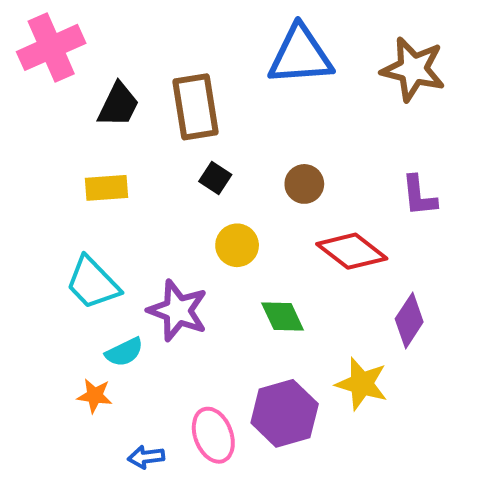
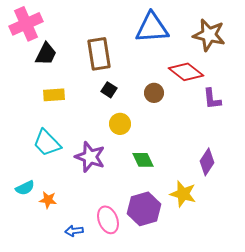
black trapezoid: (118, 105) -> (46, 54), moved
red diamond: (352, 251) -> (186, 72), moved
cyan semicircle: (124, 352) -> (25, 188), moved

